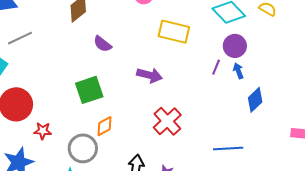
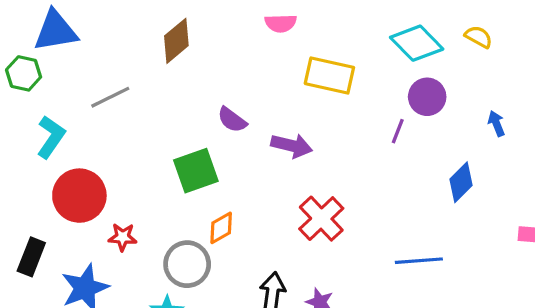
gray line: (20, 38) -> (110, 97), moved
purple semicircle: (102, 44) -> (232, 120), moved
blue arrow: (238, 71) -> (496, 123), moved

